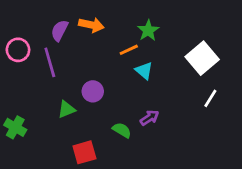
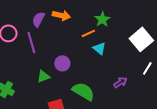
purple arrow: (150, 118) -> (120, 82), moved
green semicircle: (122, 130) -> (83, 91), size x1.6

